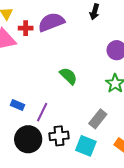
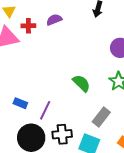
purple semicircle: (51, 22) -> (54, 20), size x0.6
green semicircle: (68, 76) -> (81, 83), moved

